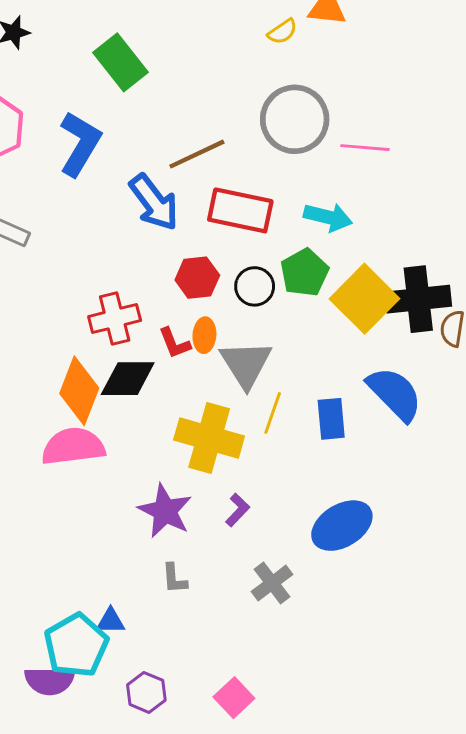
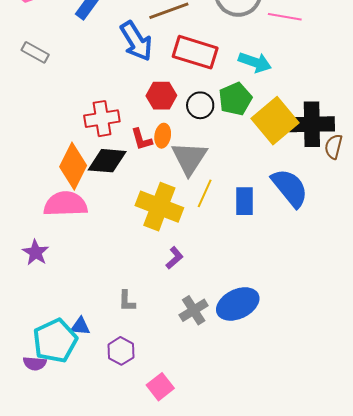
purple star: (165, 511) -> (36, 252), moved, size x0.7
blue ellipse: (342, 526) -> (238, 304), moved
purple semicircle: (50, 681) -> (35, 363), size x0.7
purple hexagon: (146, 692) -> (121, 351), moved

